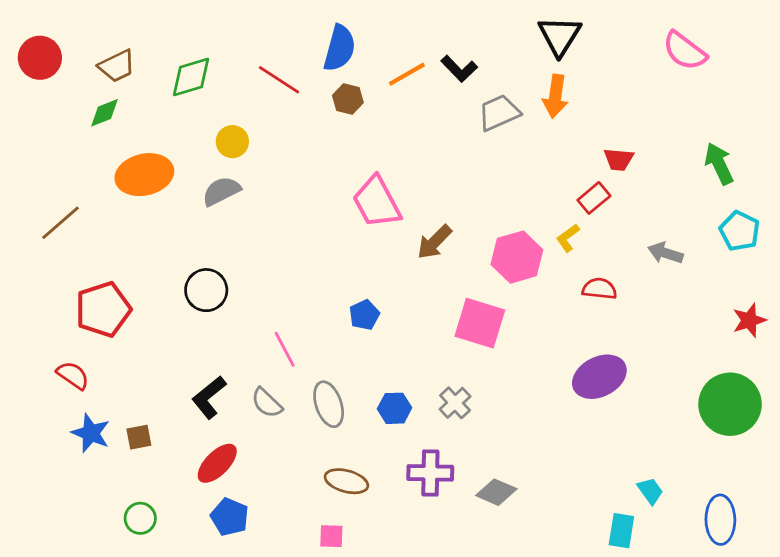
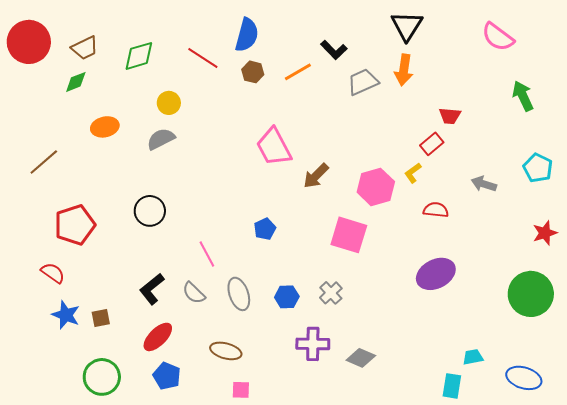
red circle: (40, 58) -> (29, 42), size x1.4
orange line: (407, 74) -> (298, 72), moved
green arrow: (719, 164) -> (523, 96), moved
orange ellipse: (144, 175) -> (105, 127), size x0.7
brown ellipse: (346, 481) -> (226, 351), moved
cyan trapezoid: (650, 491) -> (473, 357), turned -65
green circle: (140, 518) -> (102, 377), size x1.6
blue ellipse: (720, 520) -> (524, 378), turned -72

